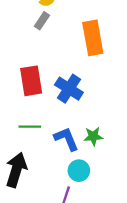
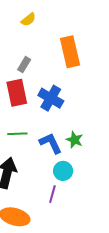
gray rectangle: (42, 21) -> (24, 65), moved
green star: (93, 136) -> (75, 140), turned 30

